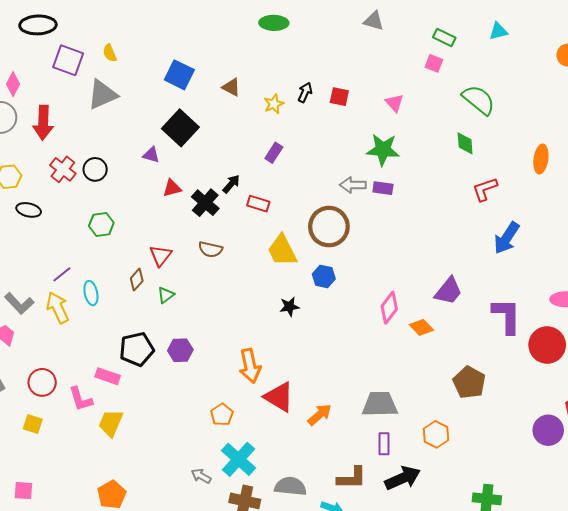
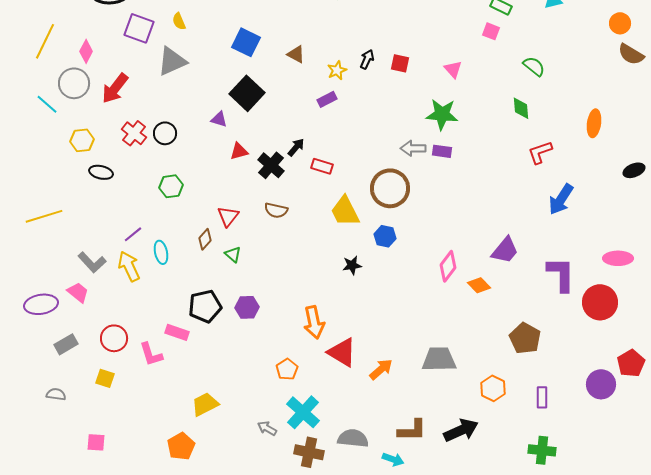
green semicircle: (479, 100) -> (534, 66), size x0.7
red arrow: (43, 123) -> (115, 88), turned 36
purple rectangle: (274, 153) -> (327, 99), moved, turned 30
green triangle: (166, 295) -> (233, 254), turned -42
yellow trapezoid: (111, 423) -> (205, 404), moved, turned 40
purple rectangle: (384, 444) -> (542, 397), moved

